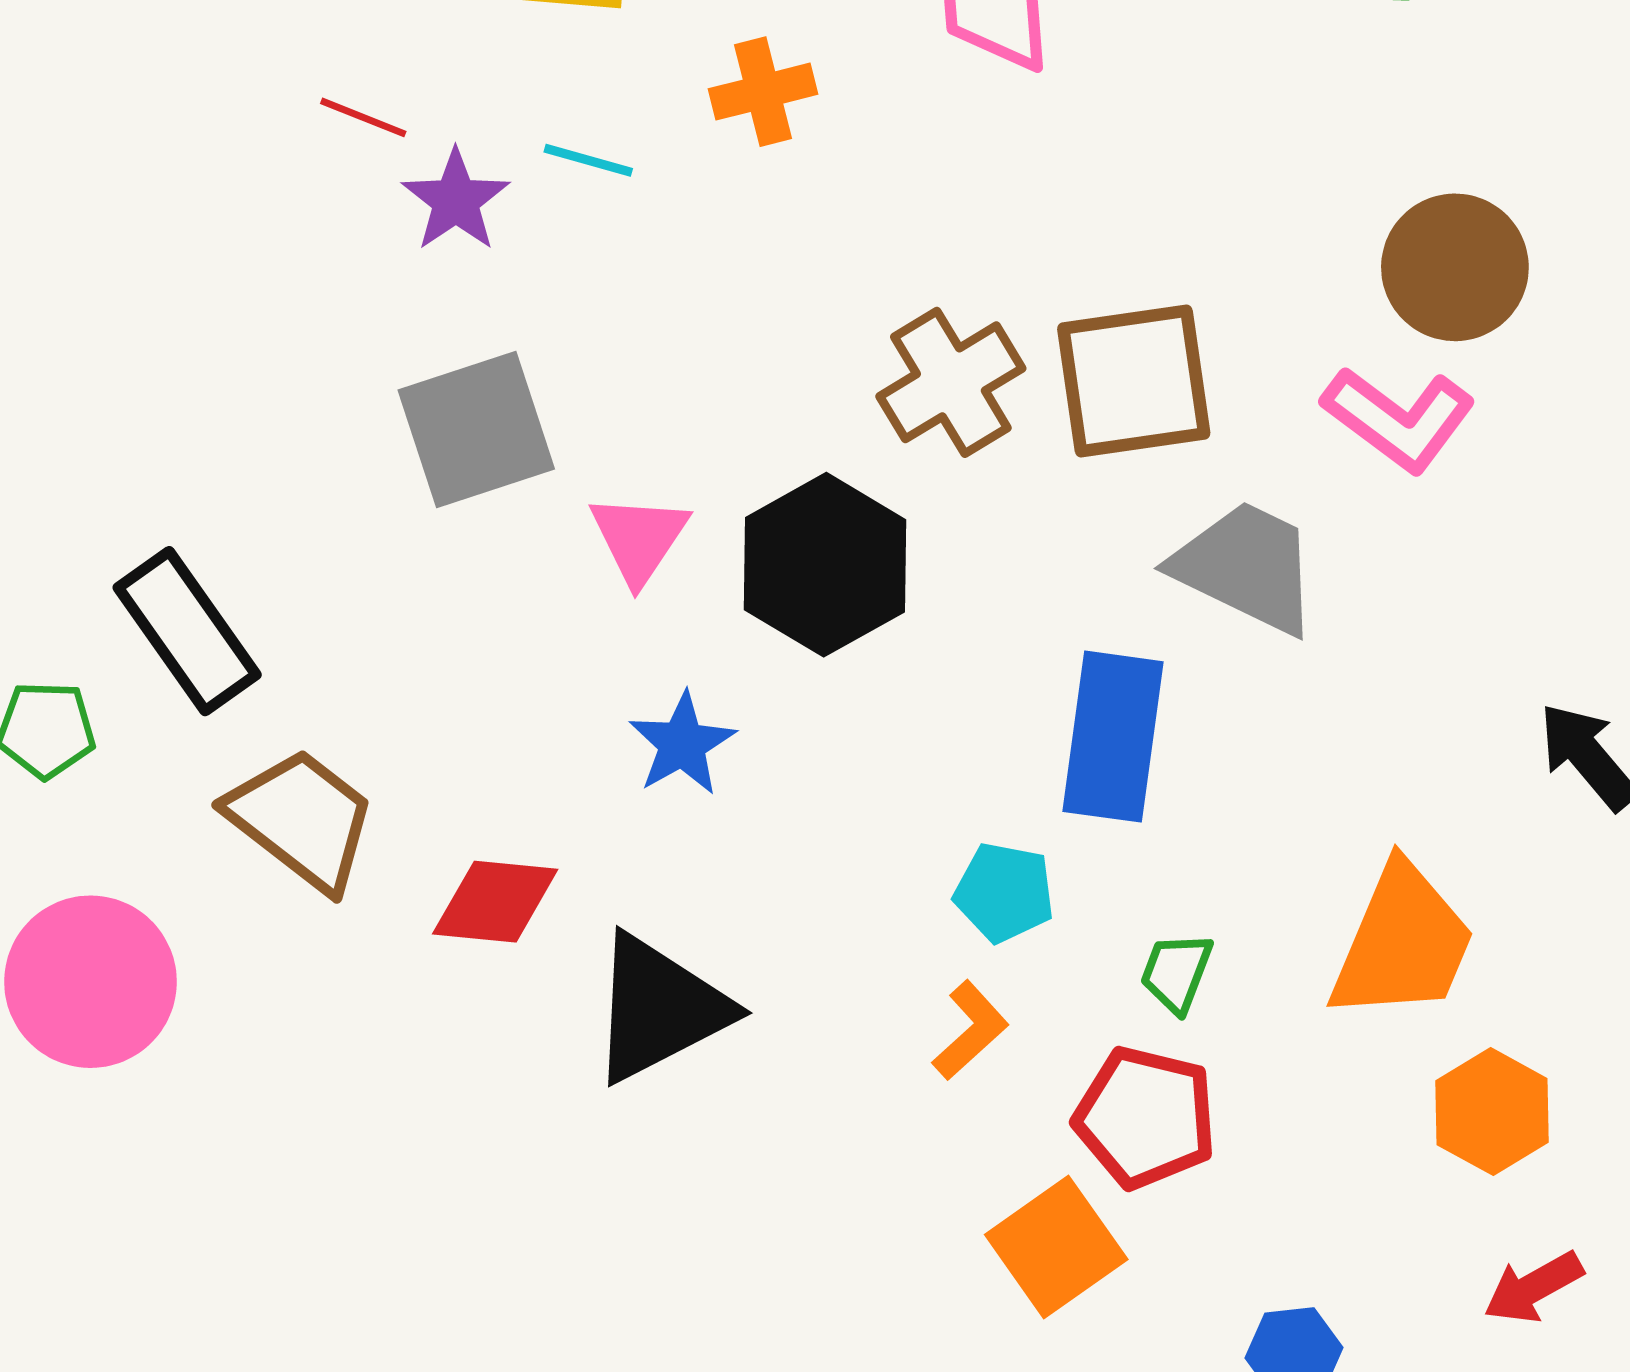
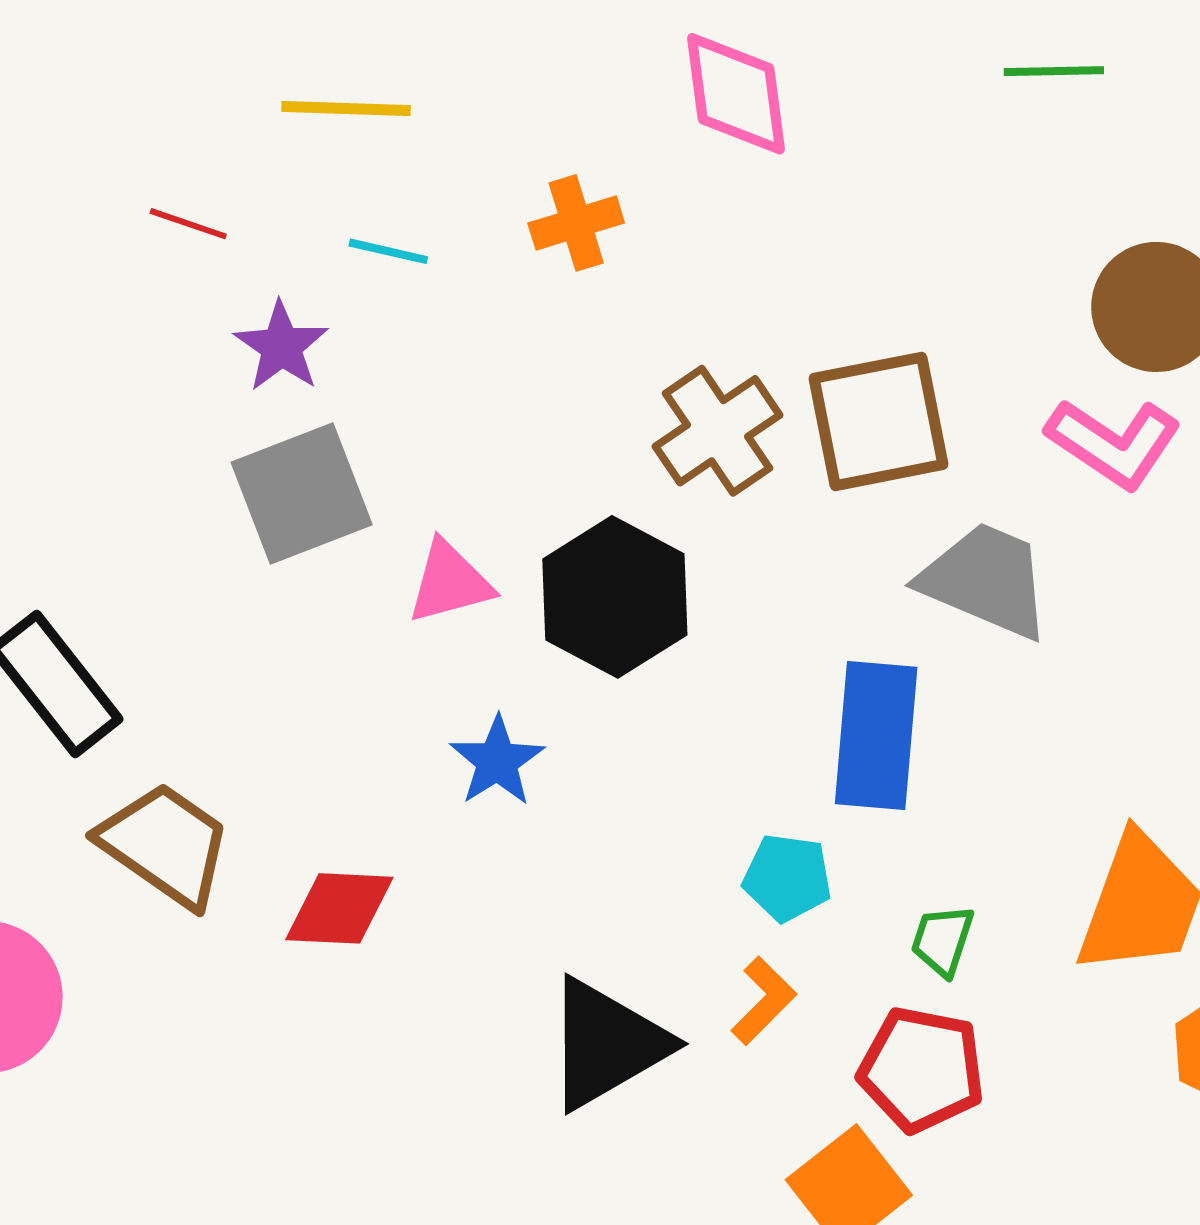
orange cross: (763, 92) -> (576, 223), moved
purple star: (456, 200) -> (281, 347), moved
pink triangle: (639, 539) -> (450, 582), turned 44
black triangle: (659, 1008) -> (607, 1044), moved

